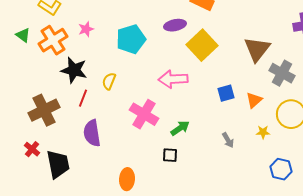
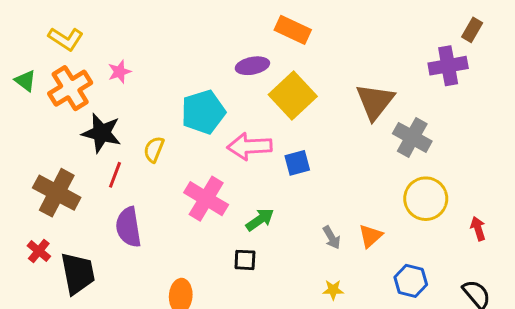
cyan pentagon: (131, 39) -> (203, 112), moved
blue square: (226, 93) -> (297, 163), moved
orange triangle: (254, 100) -> (370, 236), moved
brown cross: (44, 110) -> (57, 193), turned -36
yellow star: (263, 132) -> (333, 290), moved

